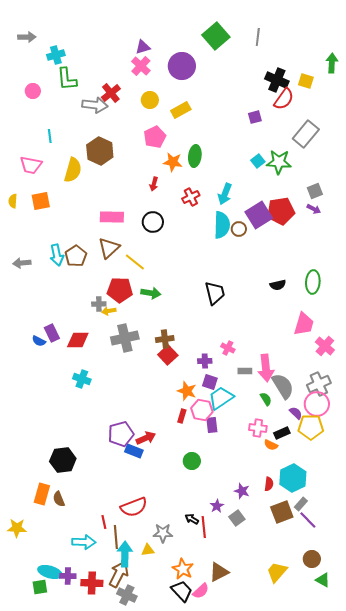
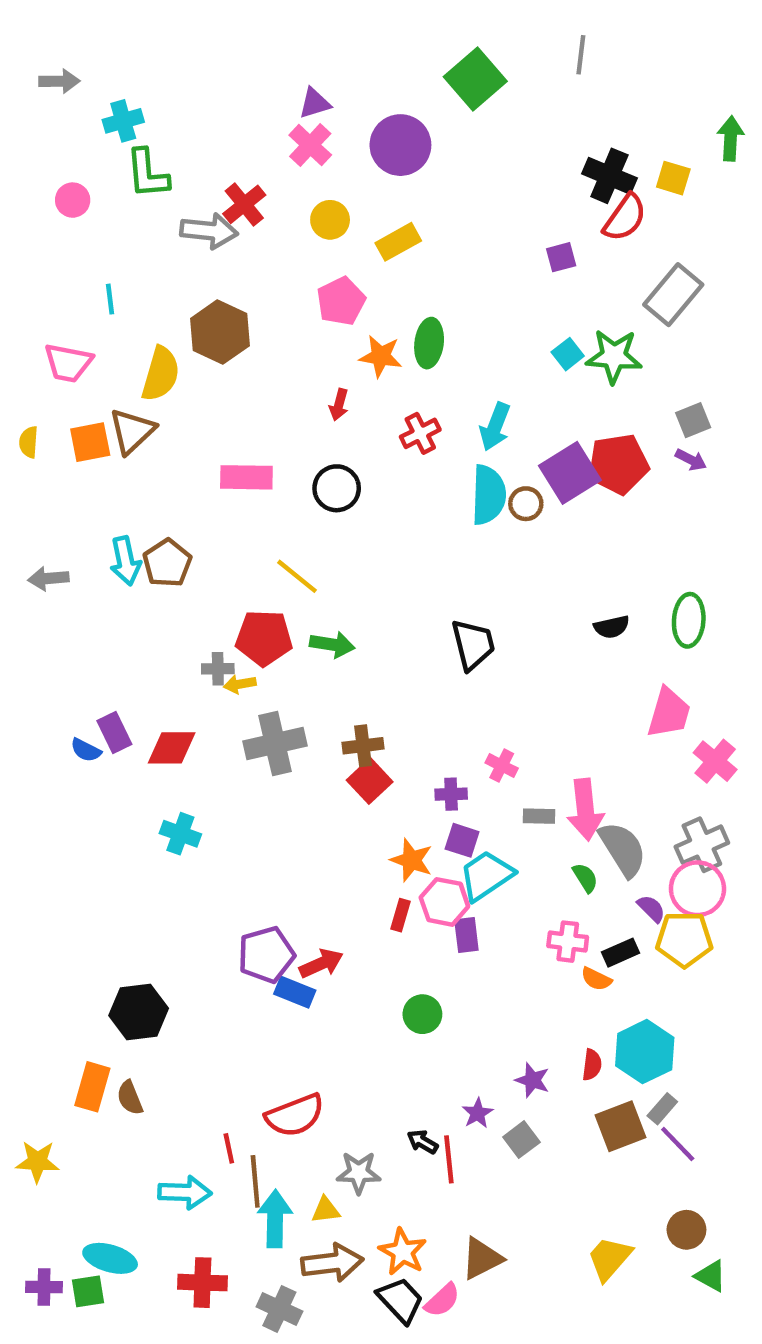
gray line: (258, 37) -> (581, 55), moved
brown triangle: (109, 248) -> (132, 431), moved
brown arrow: (119, 574) -> (332, 1263), moved, turned 56
purple cross: (68, 576) -> (44, 1287), moved

